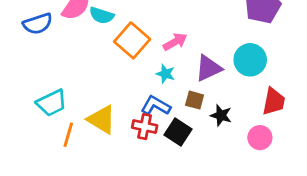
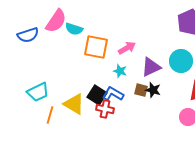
orange square: (132, 40) -> (96, 47), turned -30
black star: (221, 115) -> (153, 90), moved
black square: (178, 132) -> (97, 95), moved

